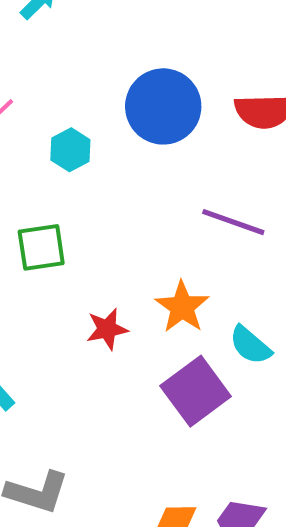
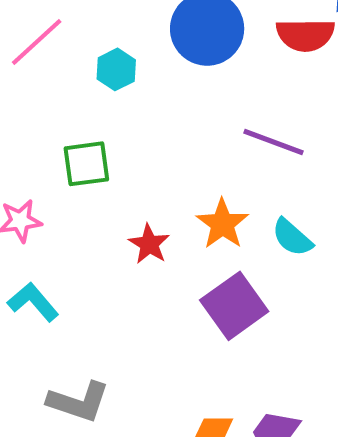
red star: (107, 329) -> (149, 244), turned -30
cyan semicircle: (250, 345) -> (292, 237), moved

